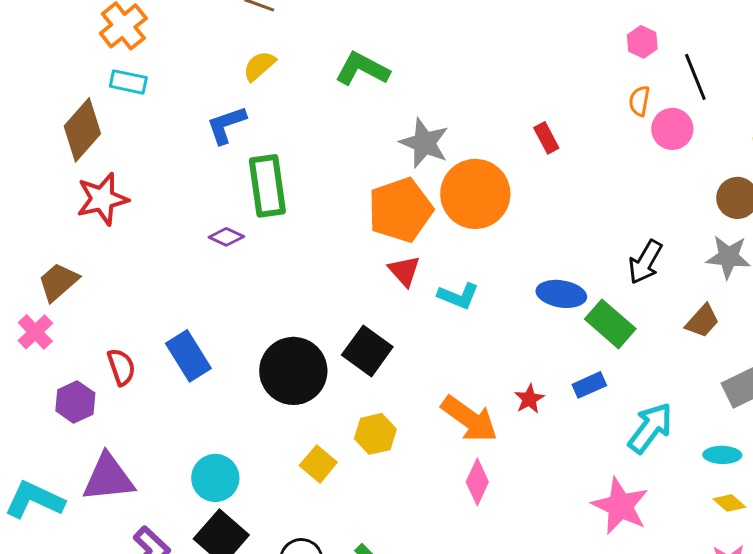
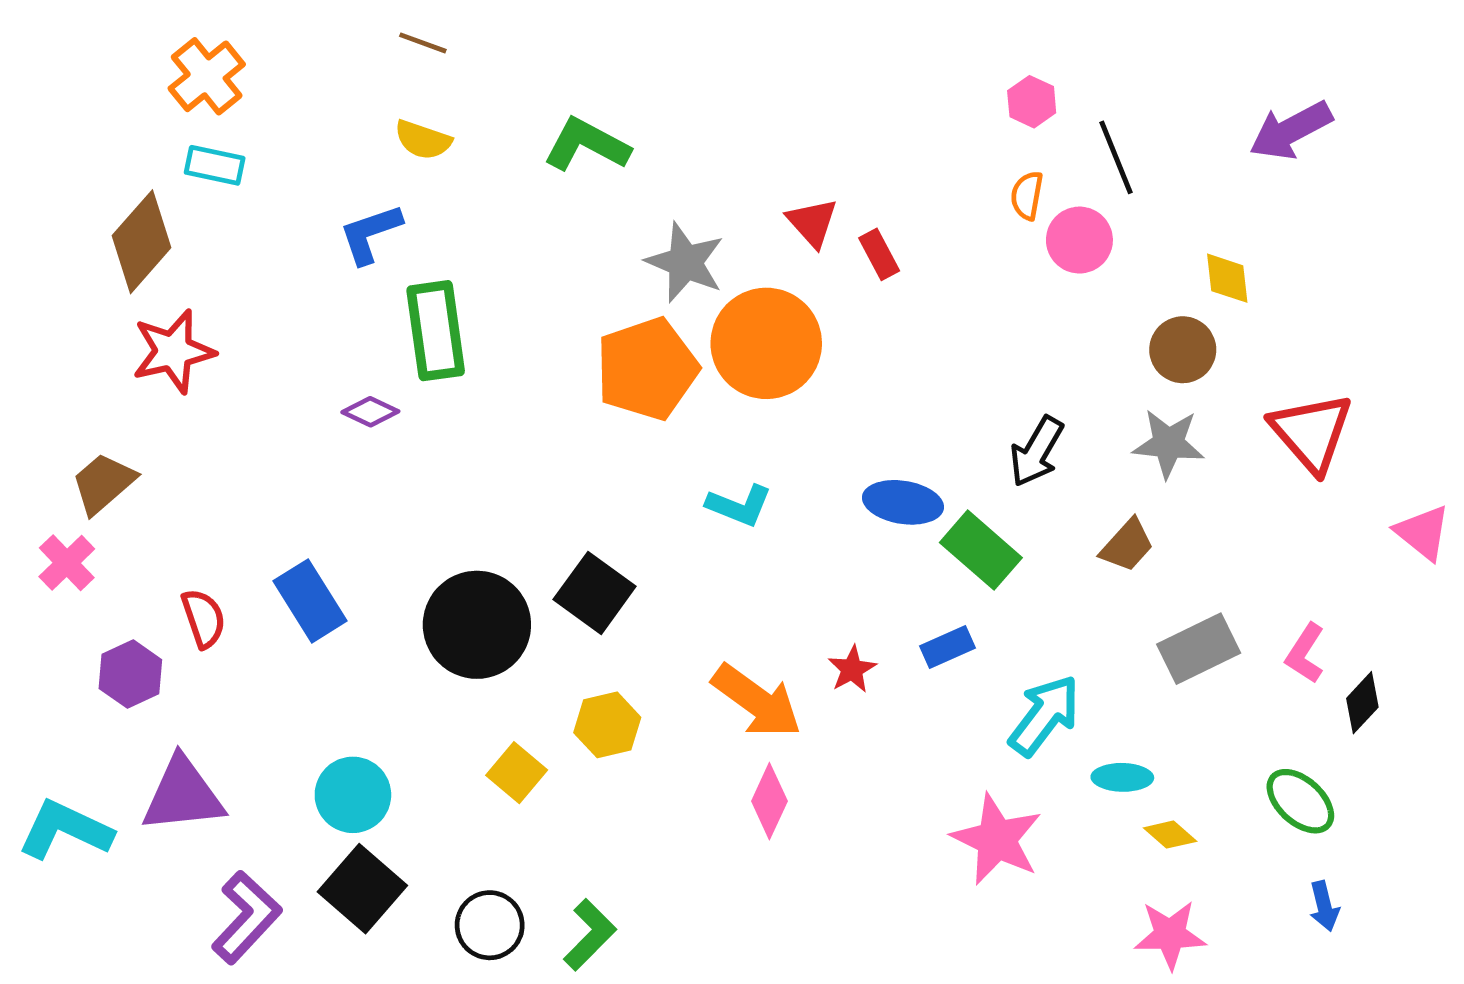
yellow semicircle: (259, 66) -> (423, 140), turned -120
red triangle: (404, 271) -> (812, 223), moved
cyan ellipse: (722, 455) -> (1122, 777), moved

